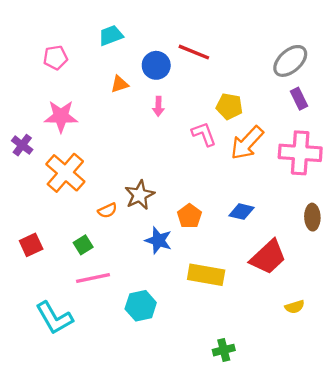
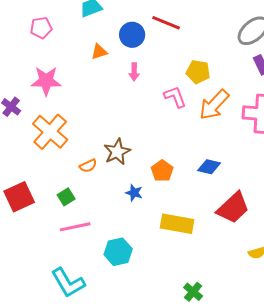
blue star: (158, 240) -> (134, 193), size x0.7
red square: (31, 245) -> (19, 197), size x1.4
cyan L-shape: (54, 318) -> (68, 283), moved
green cross: (224, 350) -> (193, 292), turned -36

